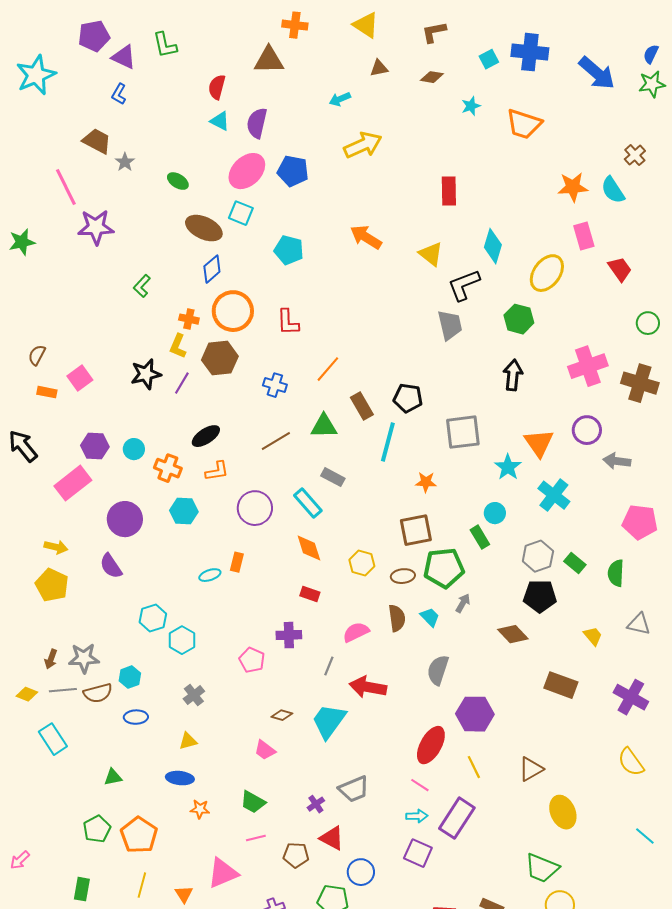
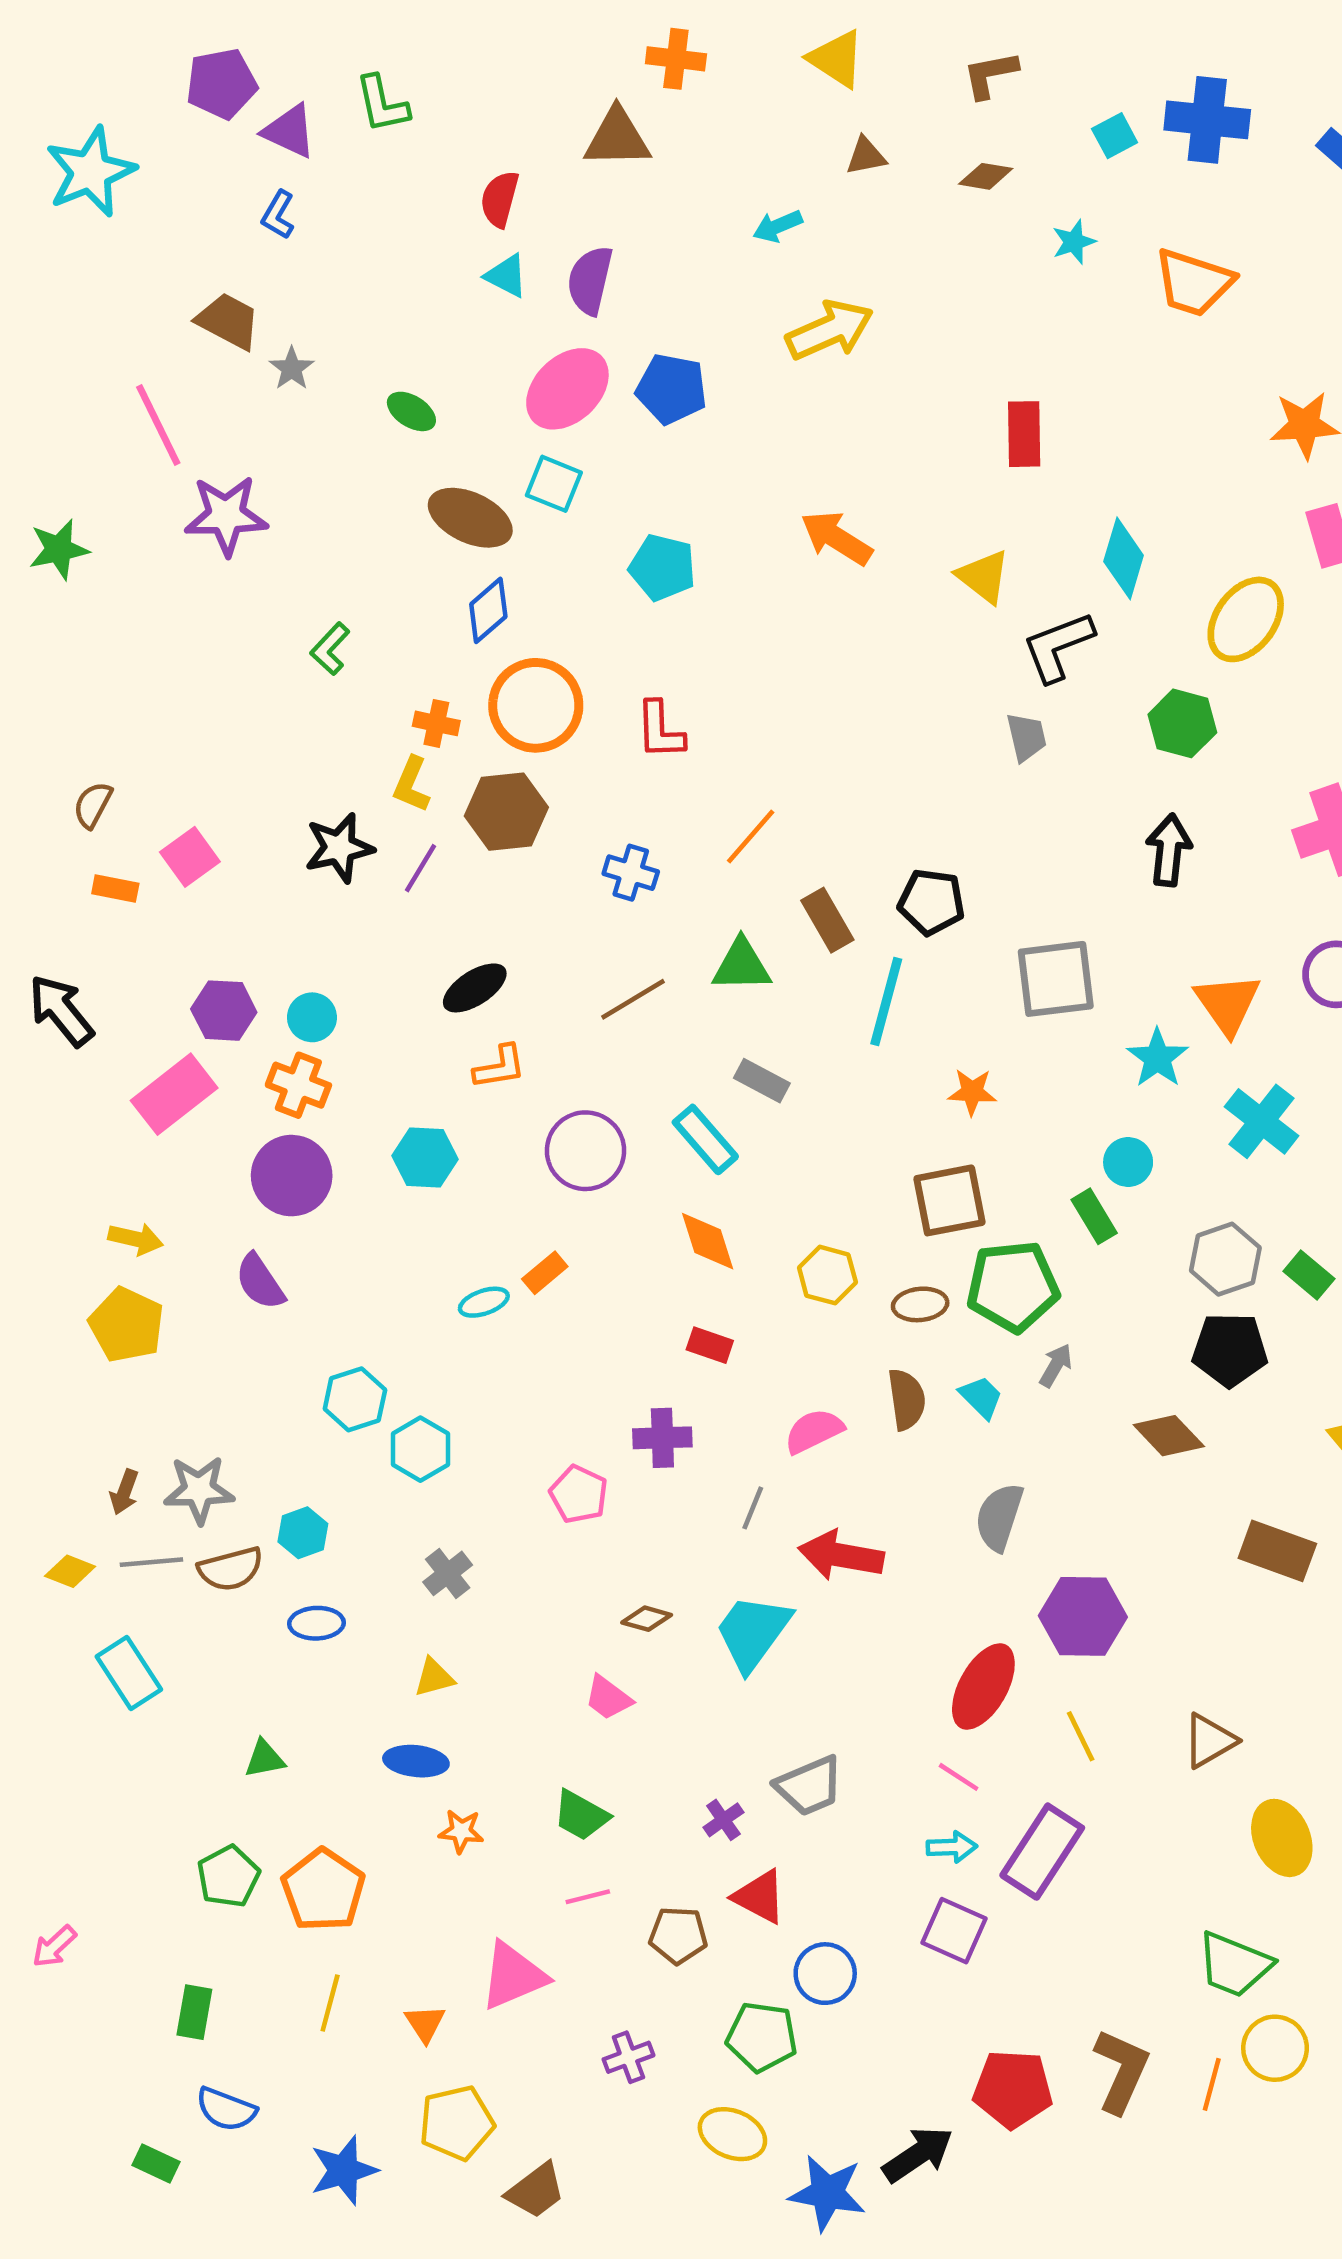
gray trapezoid: (450, 325) -> (1026, 737), size x0.7
orange cross: (168, 468) -> (298, 1085), moved
orange rectangle: (237, 562) -> (545, 1273), turned 36

